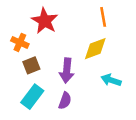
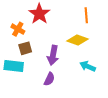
yellow diamond: (95, 49) -> (78, 40), turned 35
cyan rectangle: (32, 97) -> (14, 66), moved, turned 54

